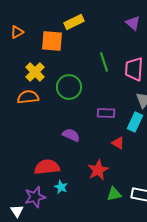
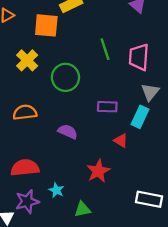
orange semicircle: (28, 97) -> (25, 112), moved
red semicircle: (47, 167) -> (25, 168), moved
green triangle: (114, 194) -> (82, 209), moved

